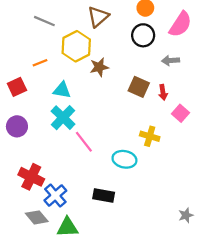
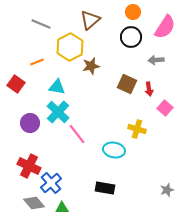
red square: (17, 87) -> (16, 84), turned -30
purple circle: (17, 126) -> (30, 123), moved
black rectangle: (104, 195) -> (105, 188), moved
gray star: (186, 215) -> (167, 190), moved

